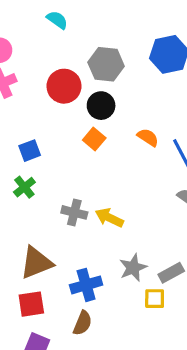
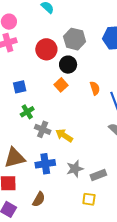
orange semicircle: (148, 137) -> (95, 88), turned 32
green cross: (24, 187) -> (27, 112), moved
blue cross: (86, 285) -> (45, 164), moved
yellow square: (155, 299) -> (89, 199), moved

